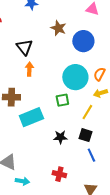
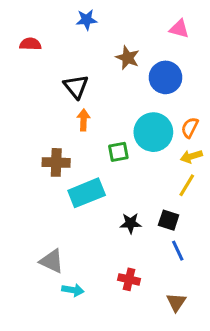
green square: (62, 100) -> (118, 152), moved
yellow line: (87, 112) -> (187, 185), moved

